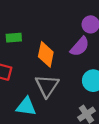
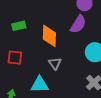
gray triangle: (47, 86) -> (55, 63), size x0.6

